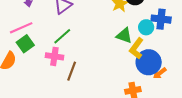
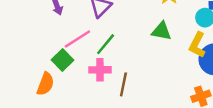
pink line: (21, 28) -> (77, 39), moved
green triangle: (124, 36) -> (161, 31), moved

